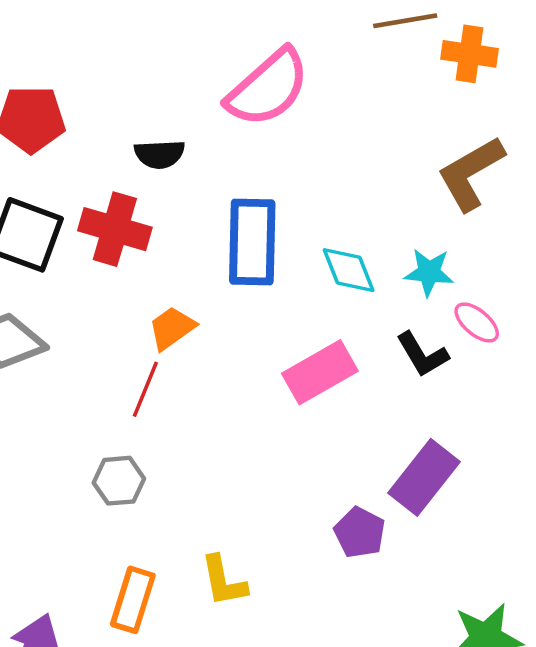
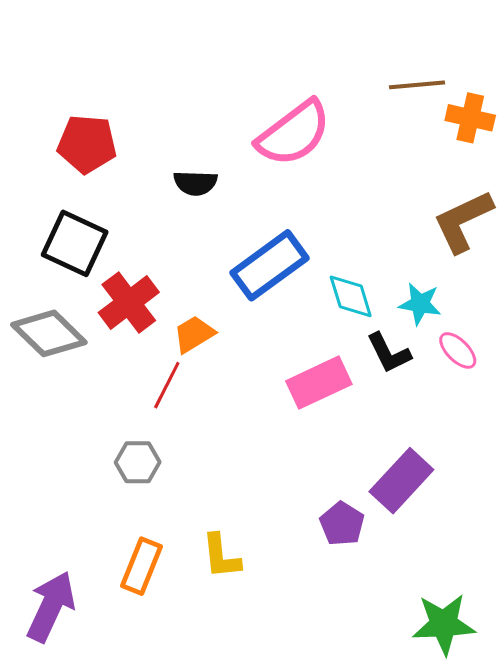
red cross: (115, 229) -> (129, 302), moved, turned 32
blue rectangle: (252, 242) -> (270, 265), turned 48
black L-shape: (422, 354) -> (389, 353), moved

